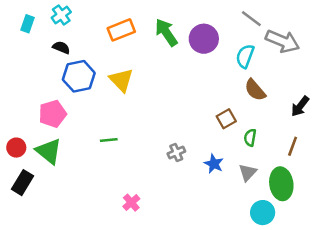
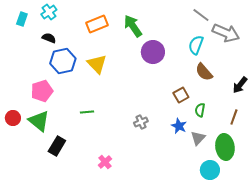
purple circle: (204, 39) -> (153, 52), moved
blue star: (214, 164) -> (179, 126), moved
black rectangle: (23, 183) -> (57, 146), moved

